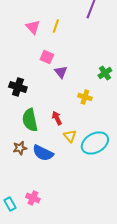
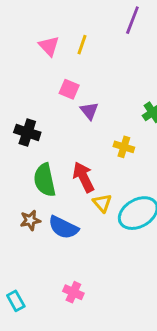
red arrow: (57, 118) -> (83, 177), size x1.5
pink cross: (33, 198) -> (73, 292), moved

